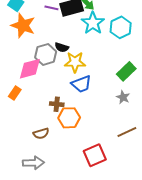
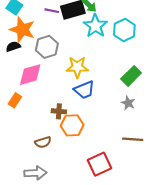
black semicircle: (62, 47) -> (13, 47), moved, turned 144
gray hexagon: (46, 54) -> (47, 47), moved
brown line: (127, 132) -> (133, 139), turned 30

